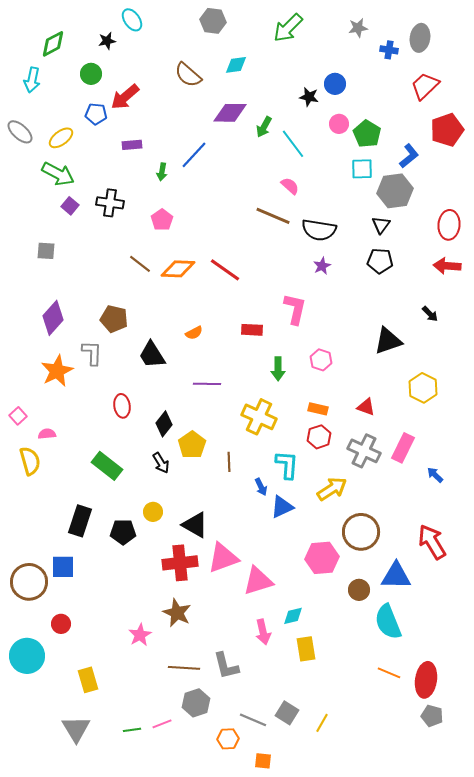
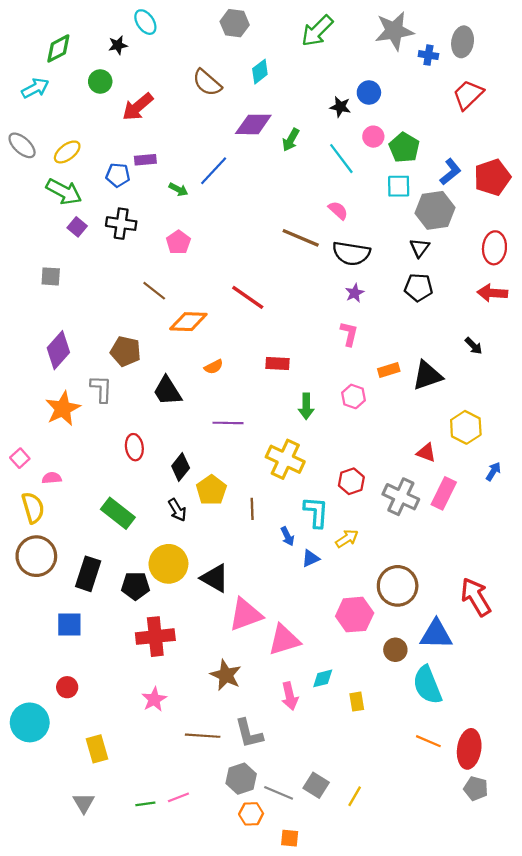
gray star: (358, 28) -> (394, 31), size x1.8
cyan diamond: (236, 65) -> (260, 72), turned -30
cyan arrow: (32, 80) -> (35, 88), turned -130
blue pentagon: (96, 114) -> (118, 175), moved
red pentagon: (447, 130) -> (492, 177), moved
cyan line: (293, 144) -> (341, 159), moved
green arrow: (162, 172) -> (178, 189), turned -72
pink semicircle: (290, 186) -> (338, 210), moved
orange diamond: (178, 269) -> (188, 322), moved
pink L-shape: (295, 309) -> (349, 334), moved, size x0.7
red triangle: (366, 407) -> (426, 453), moved
orange rectangle: (318, 409) -> (389, 370), moved, turned -30
blue arrow: (435, 475) -> (493, 471), moved, turned 78
yellow arrow: (332, 489) -> (347, 539), moved, size x0.7
blue triangle: (282, 507) -> (311, 558), size x0.7
yellow circle: (153, 512) -> (168, 564), size x1.8
red cross: (180, 563) -> (155, 637), moved
brown circle: (29, 582) -> (36, 556), moved
brown star: (177, 613) -> (226, 675), moved
yellow rectangle: (306, 649) -> (357, 702), moved, size x0.7
gray hexagon: (196, 703) -> (241, 779), moved
gray triangle: (76, 729) -> (84, 803), size x0.7

